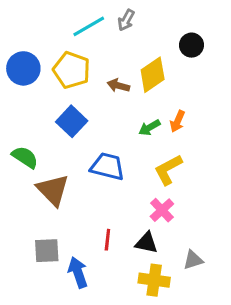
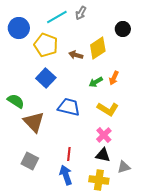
blue circle: (23, 68) -> (19, 28), moved
yellow L-shape: (168, 170) -> (108, 109), turned -120
black triangle: (146, 243) -> (103, 155), moved
gray square: (47, 251) -> (30, 161), turned 30
blue arrow: (78, 272) -> (66, 175), moved

